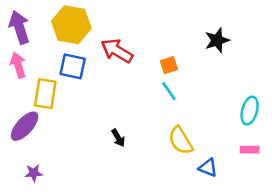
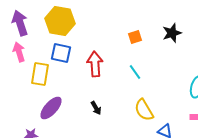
red arrow: (117, 51) -> (95, 64), moved, turned 55
orange square: (169, 65) -> (135, 37), moved
purple ellipse: (25, 126) -> (51, 108), moved

